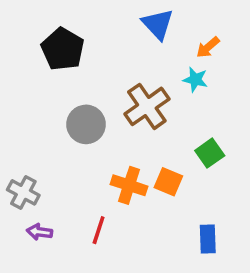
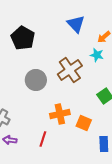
orange square: (168, 182) -> (84, 123), moved
orange cross: (129, 185) -> (60, 114), turned -30

